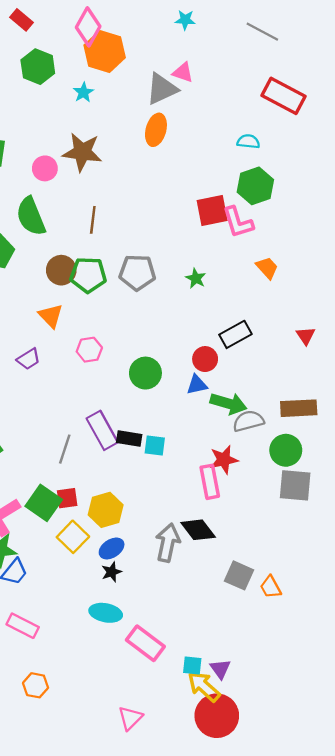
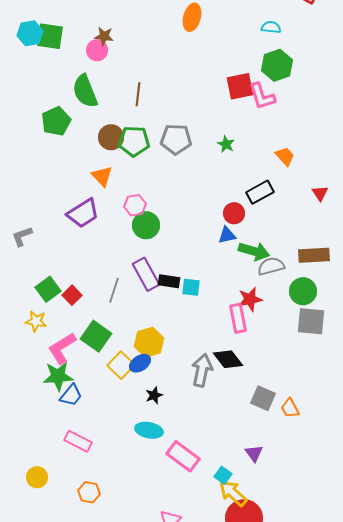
brown star: (82, 152) -> (104, 36), moved, size x0.6
orange trapezoid: (267, 268) -> (285, 156), moved
purple trapezoid: (28, 359) -> (83, 213), size x1.6
green circle: (145, 373) -> (146, 225), moved
red square: (67, 498) -> (72, 295), moved, turned -36
blue ellipse: (112, 548) -> (140, 363), moved
cyan square: (192, 665) -> (223, 475), turned 30
purple triangle: (220, 669) -> (254, 453), moved

